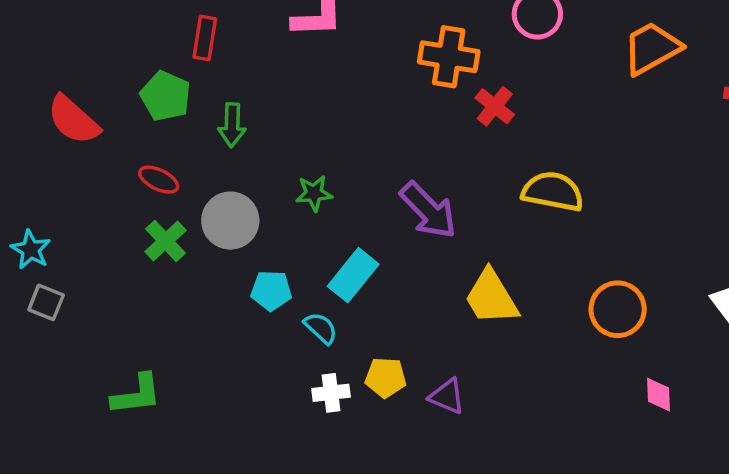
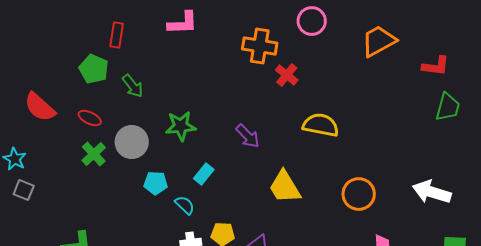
red semicircle: (73, 120) -> (40, 107), moved
green arrow: (232, 125) -> (133, 86), turned -40
green star: (314, 193) -> (181, 126), size x1.4
purple arrow: (428, 210) -> (248, 136), size x0.7
cyan rectangle: (353, 275) -> (204, 174), size x0.7

